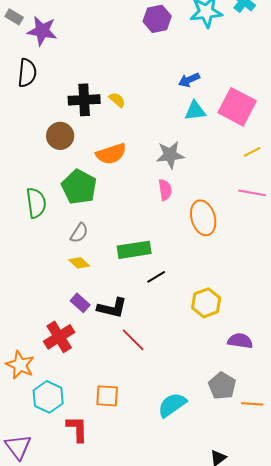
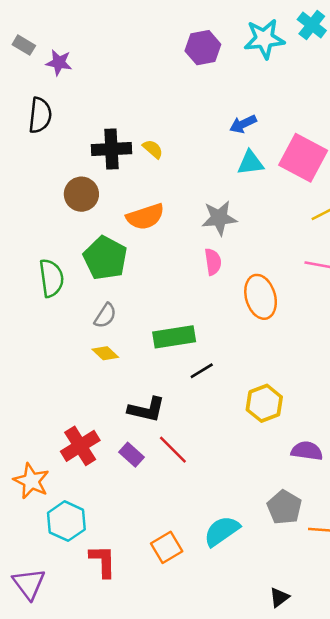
purple star: (42, 31) -> (59, 63), size x0.7
purple rectangle: (80, 303) -> (132, 455), moved
orange square: (107, 396) -> (167, 547), moved, turned -35

